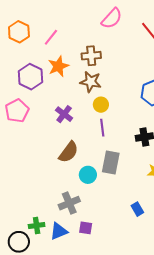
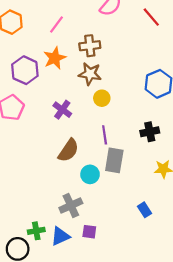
pink line: (51, 37) -> (56, 24), moved
purple line: (102, 128) -> (105, 135), moved

